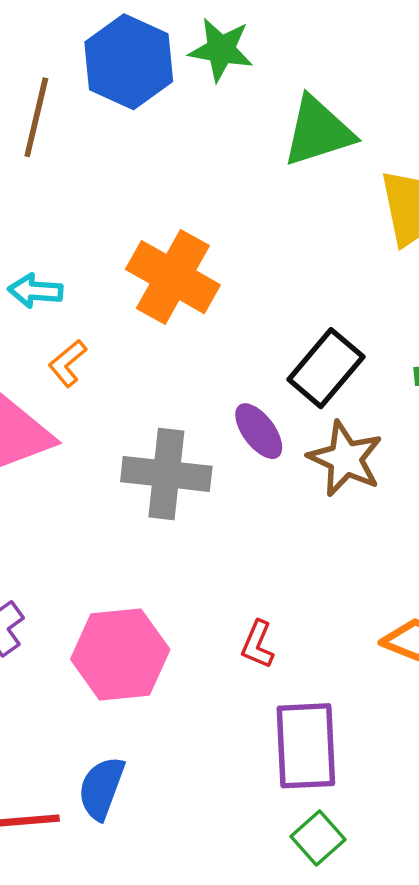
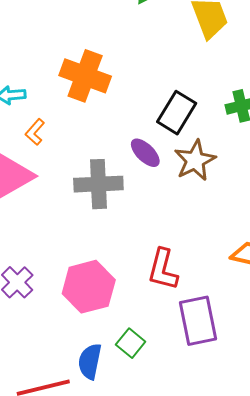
brown star: (345, 459) -> (195, 160), turned 30
red L-shape: (258, 644) -> (163, 269), size x1.6
green square: (318, 838) -> (131, 343), moved

